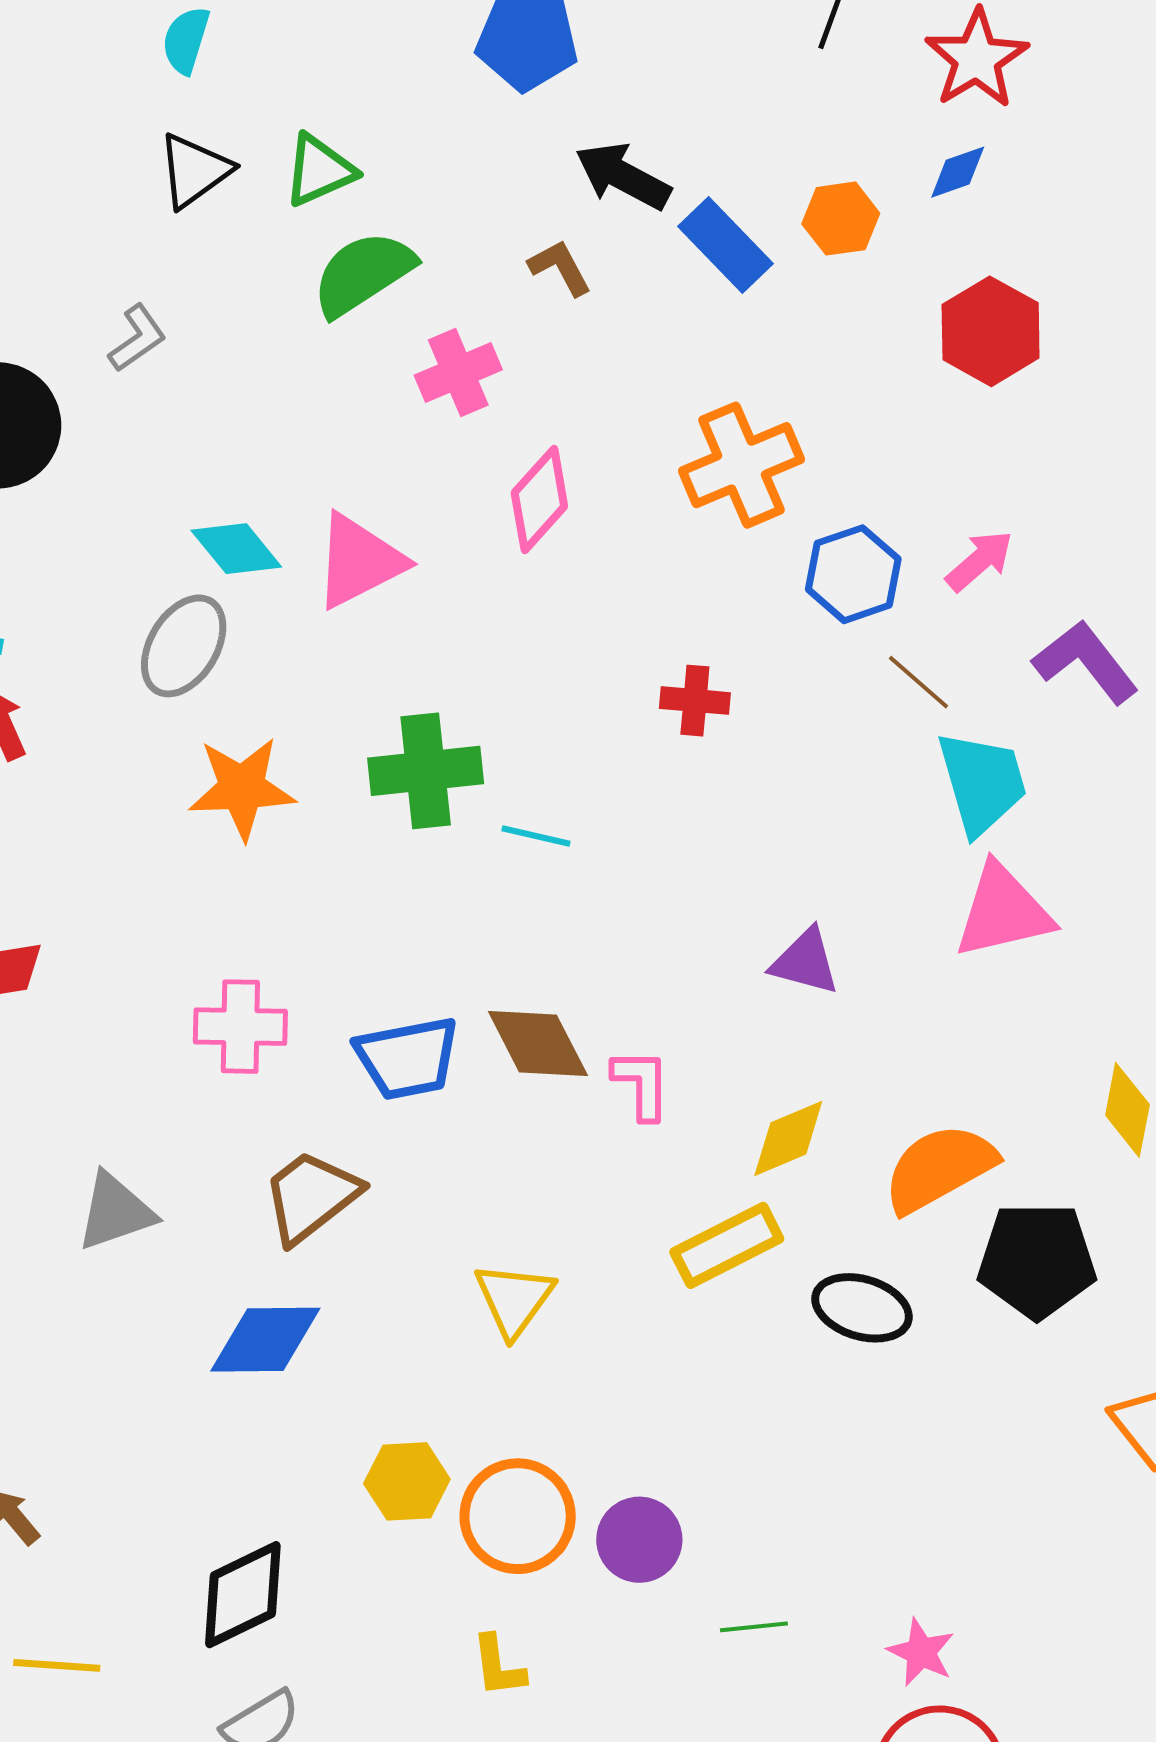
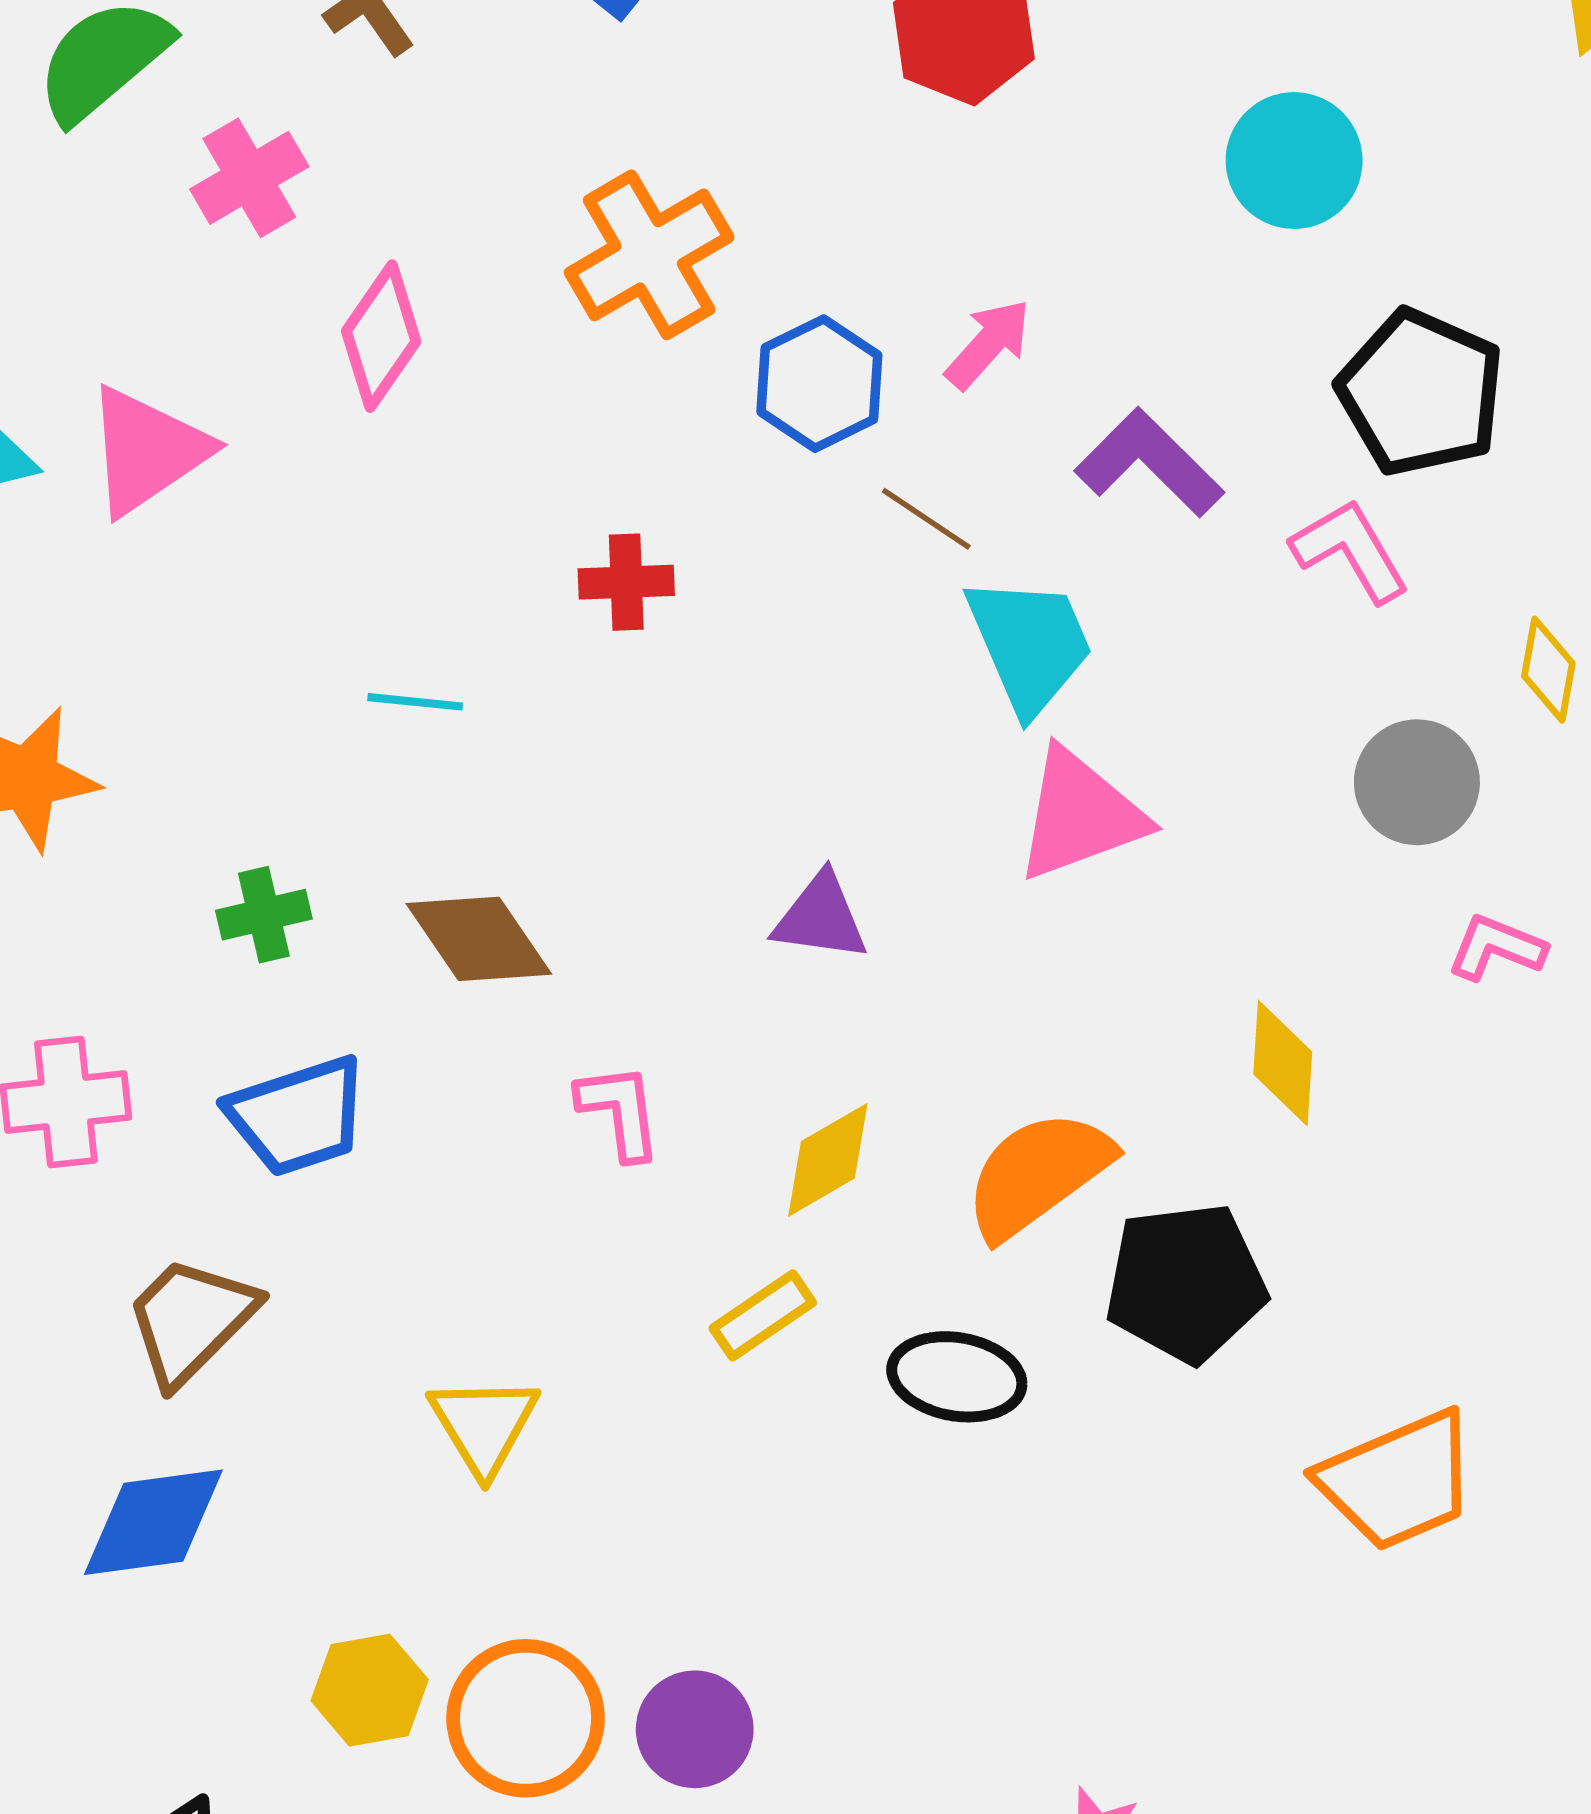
green cross: (426, 771) -> (264, 915), moved, size x0.6
cyan line: (536, 836) -> (415, 702), moved
brown diamond: (538, 1044) -> (479, 939), moved
yellow rectangle: (727, 1245) -> (763, 1315), size x0.7

